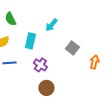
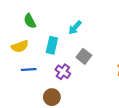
gray square: (72, 48) -> (84, 56), moved
brown circle: (46, 88) -> (52, 97), moved

